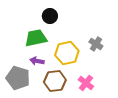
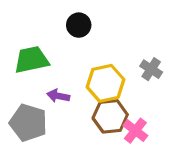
green trapezoid: (36, 38) -> (31, 60), moved
brown hexagon: (55, 81) -> (110, 116), moved

